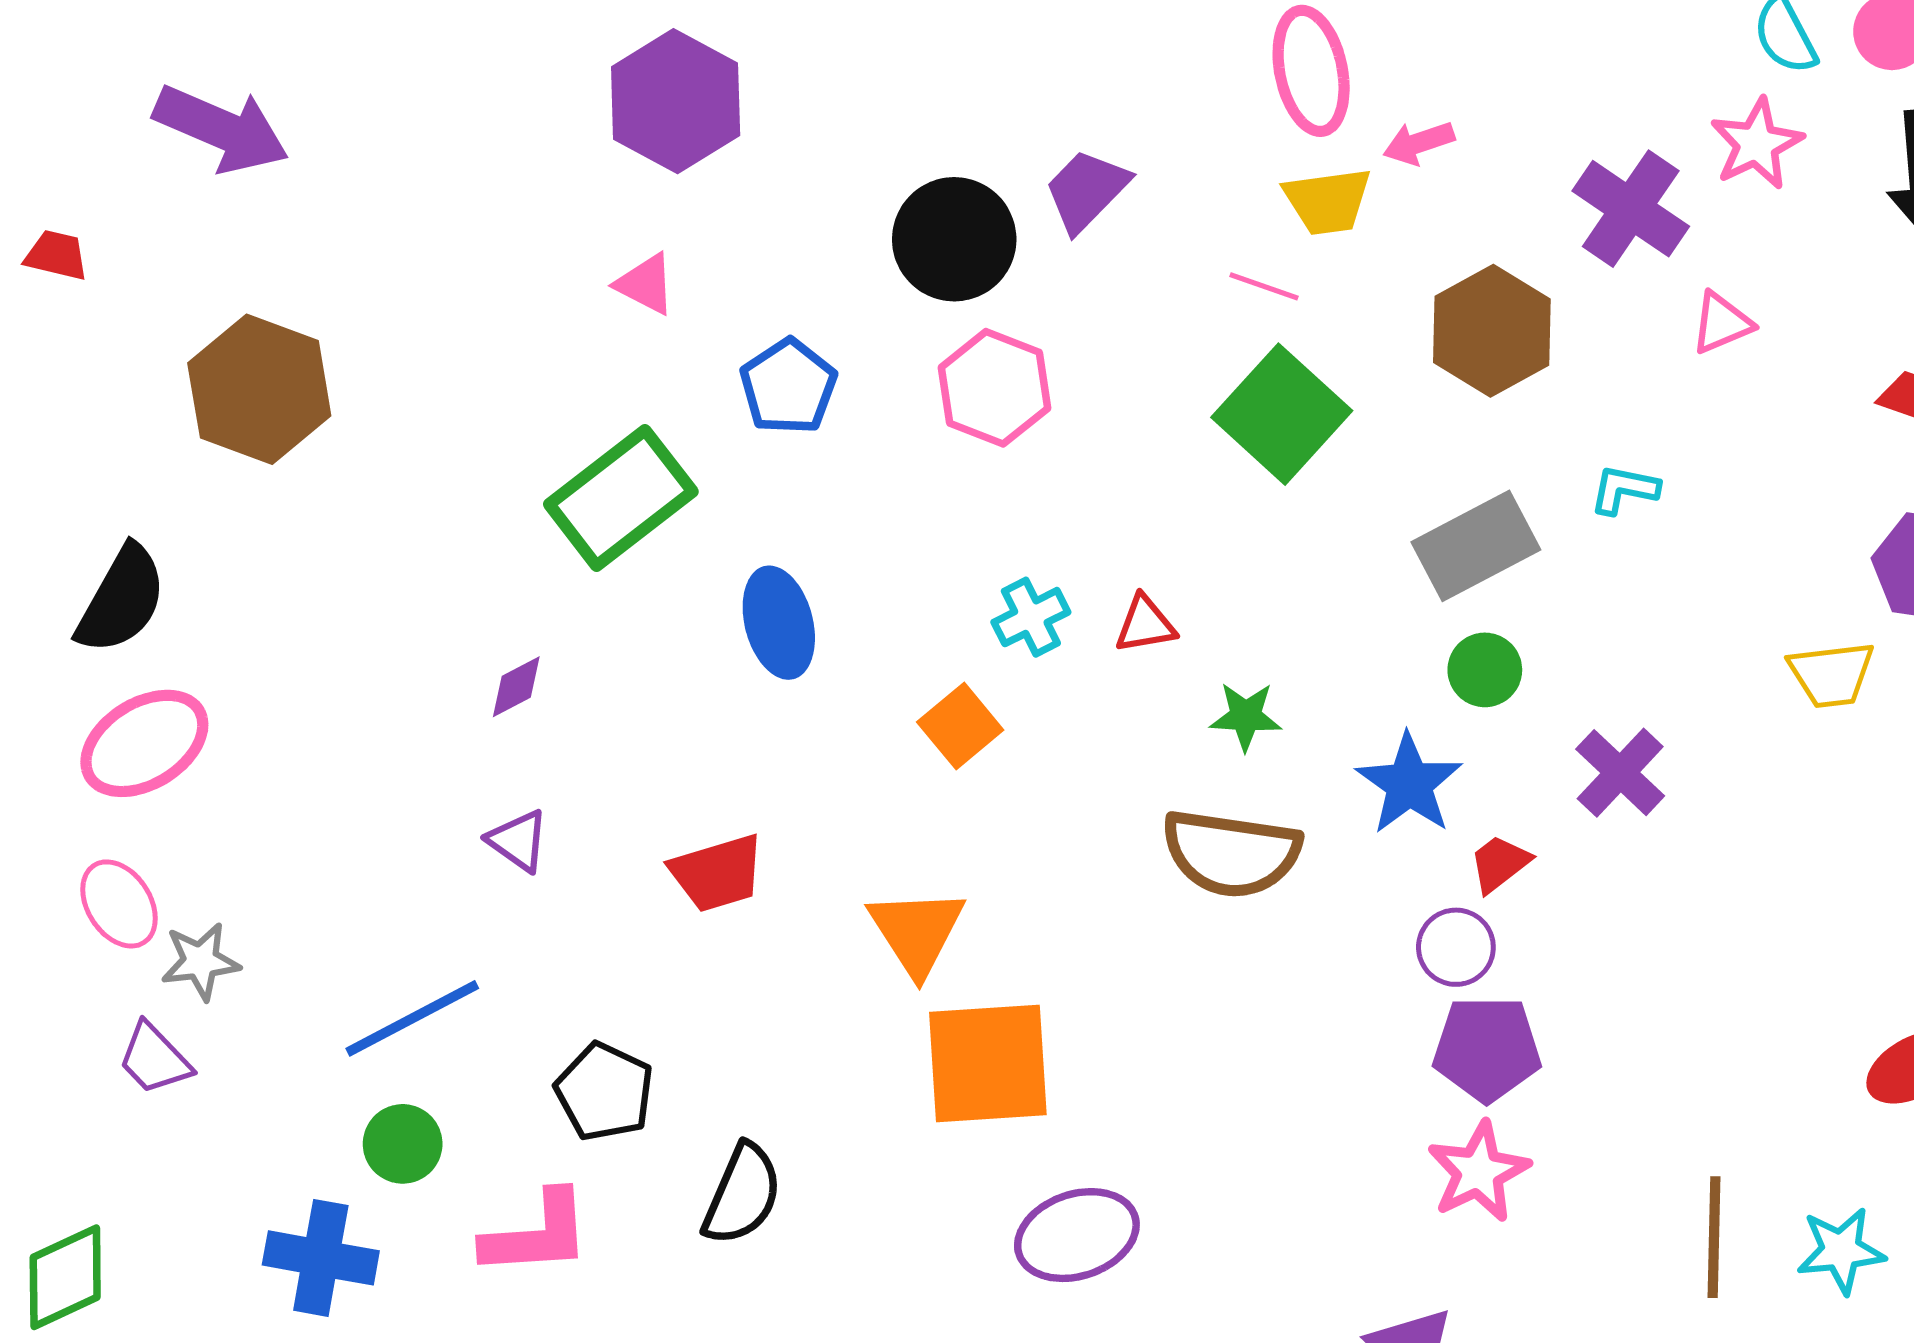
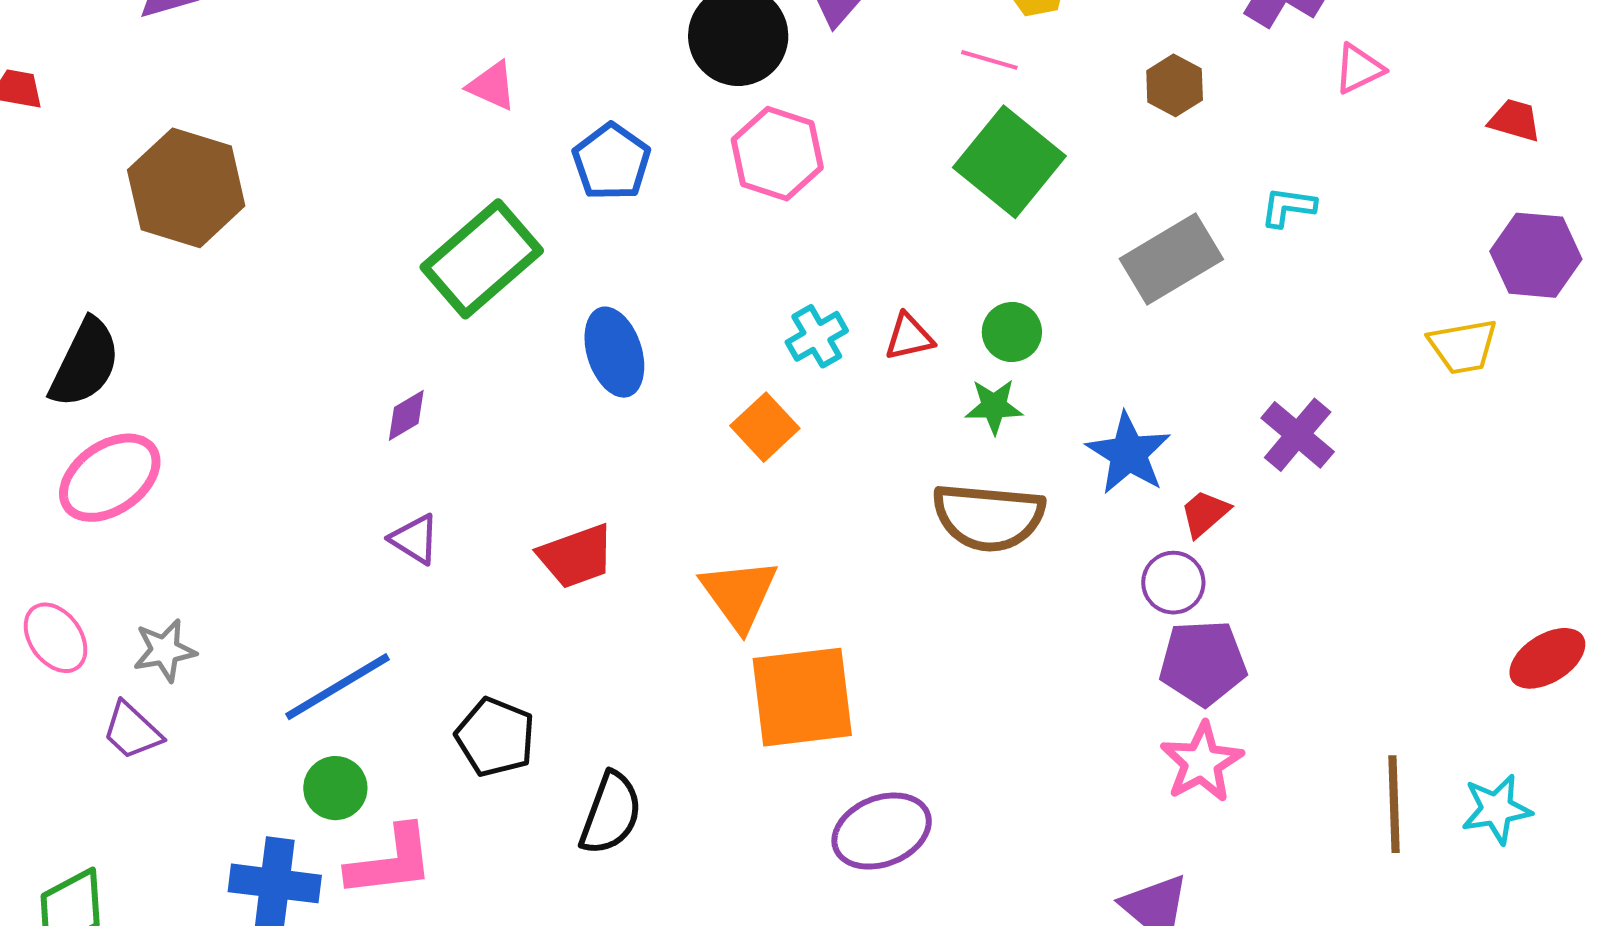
brown hexagon: (1492, 331) -> (1175, 85), size x0.6
green circle: (1485, 670) -> (1012, 332), moved
pink ellipse: (119, 904) -> (56, 638), moved
pink L-shape: (537, 1234) -> (391, 861), moved

